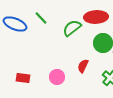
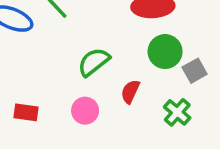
green semicircle: (72, 28) -> (94, 62), moved

